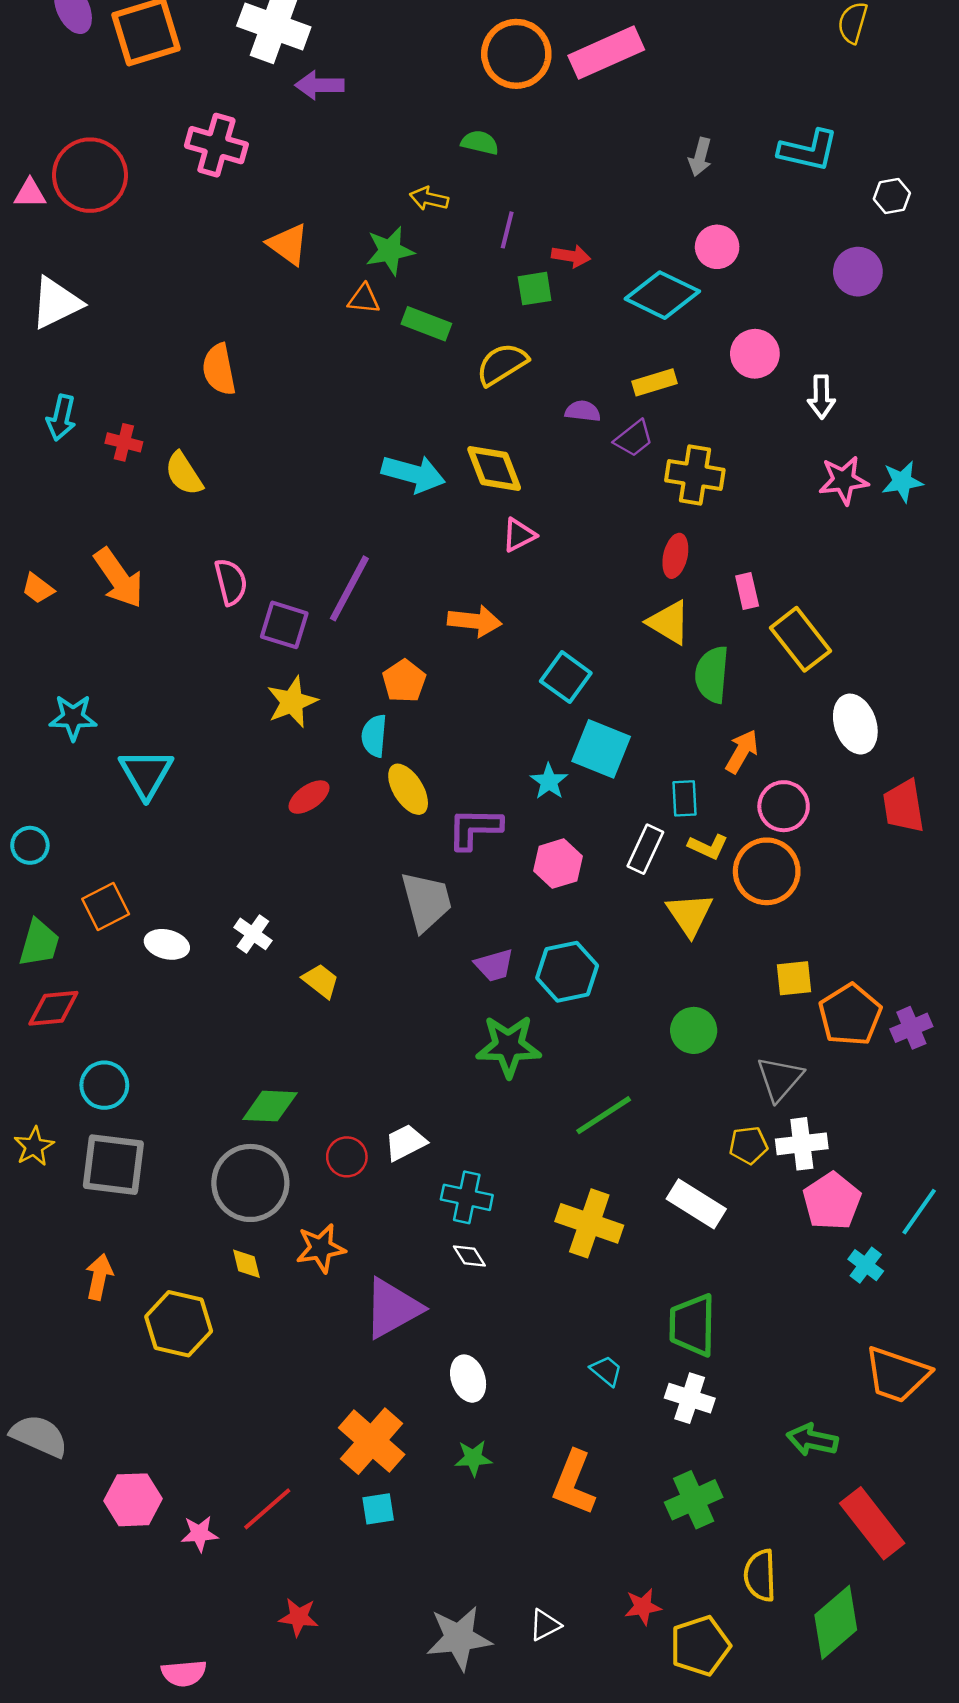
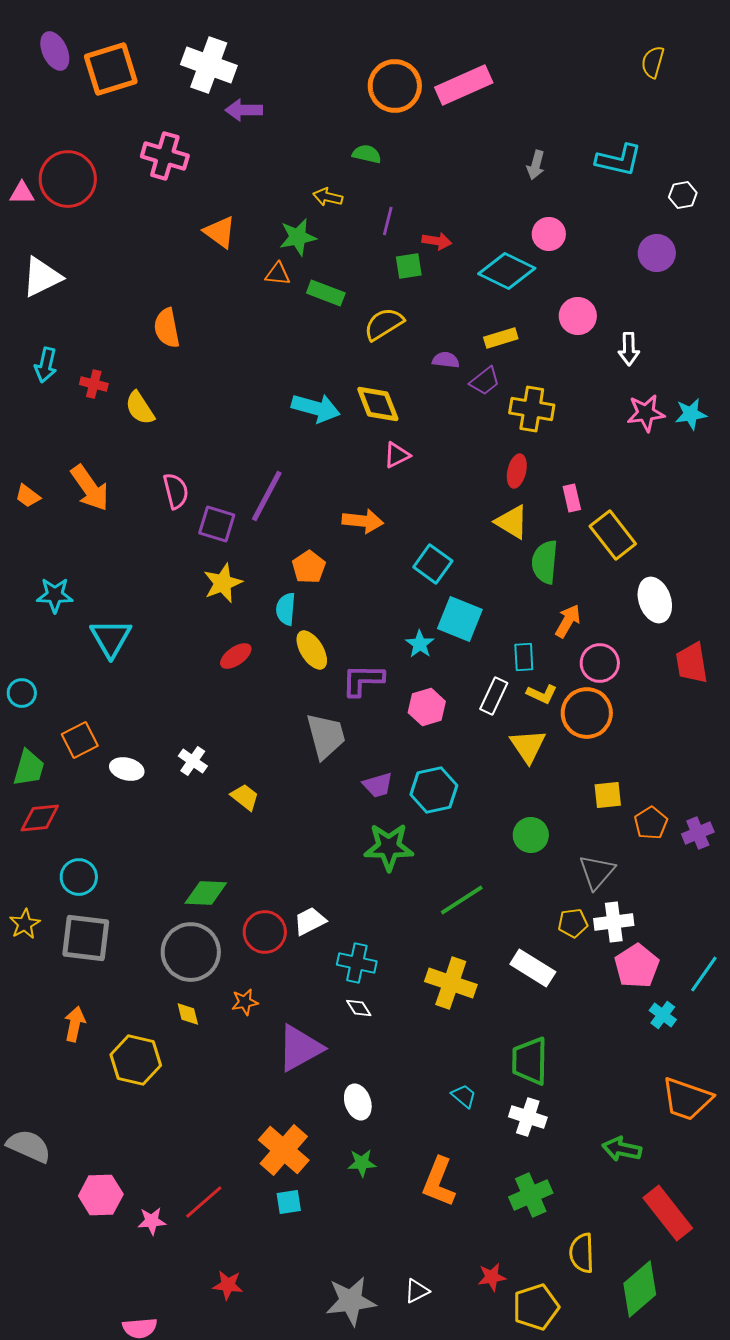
orange pentagon: (850, 1015) -> (651, 823), size x0.7
red circle: (347, 1157) -> (265, 932), size x1.4
orange star: (321, 1248) -> (245, 1002), size x0.7

